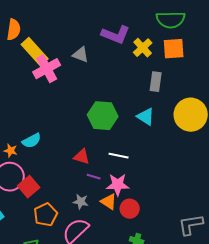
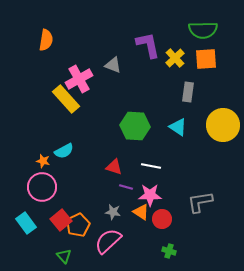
purple L-shape: (116, 35) -> (148, 45), turned -124
yellow rectangle: (35, 52) -> (66, 99), moved
red square: (29, 187) -> (61, 220), moved
gray L-shape: (191, 225) -> (200, 202), moved

